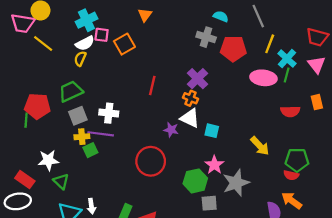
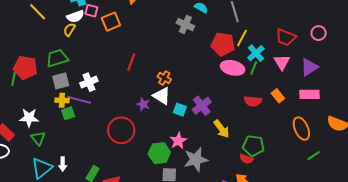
red pentagon: (233, 49) -> (223, 44), moved
purple cross: (197, 79) -> (202, 106), moved
orange rectangle: (317, 102) -> (278, 96), turned -32
white cross: (109, 113) -> (89, 82), turned -36

